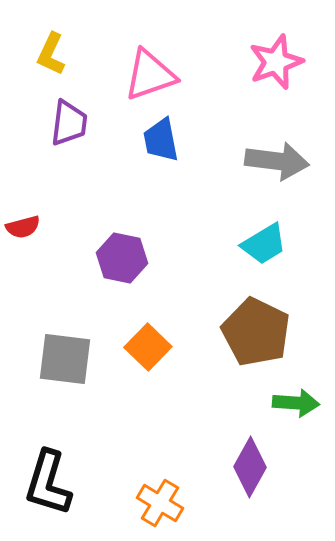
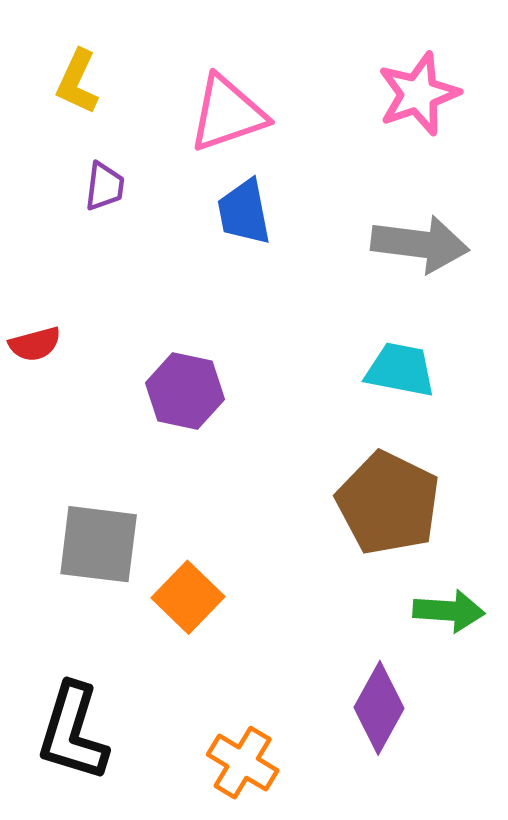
purple trapezoid: (69, 123) -> (105, 186), size x0.7
cyan trapezoid: (264, 244) -> (400, 370), turned -138
orange square: (148, 347) -> (188, 597), moved

